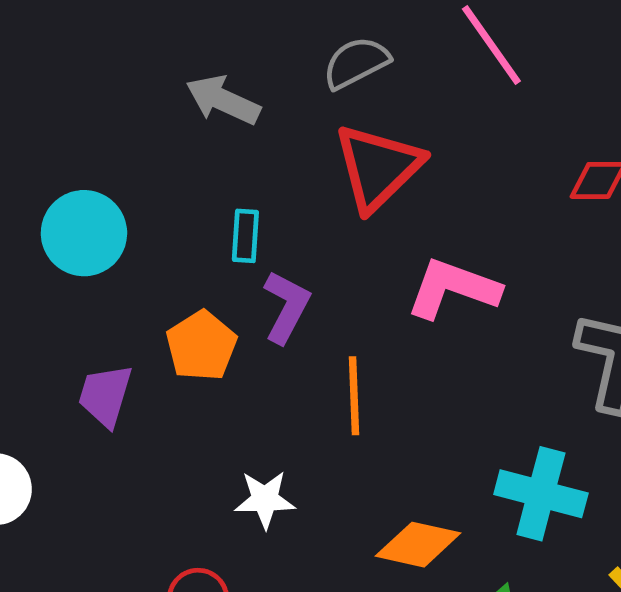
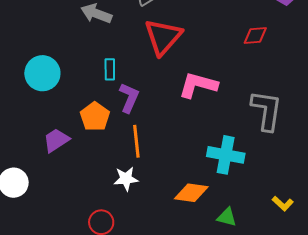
purple trapezoid: (105, 395) -> (56, 140), turned 44
orange line: (354, 396) -> (136, 141), moved
cyan cross: (541, 494) -> (226, 155), moved

